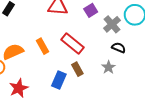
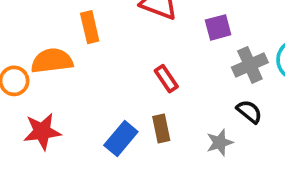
red rectangle: (72, 44) -> (166, 79), size x0.6
orange rectangle: (43, 46) -> (90, 27), moved

